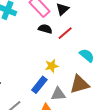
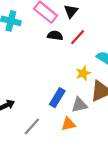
yellow star: (52, 66) -> (83, 73), moved

